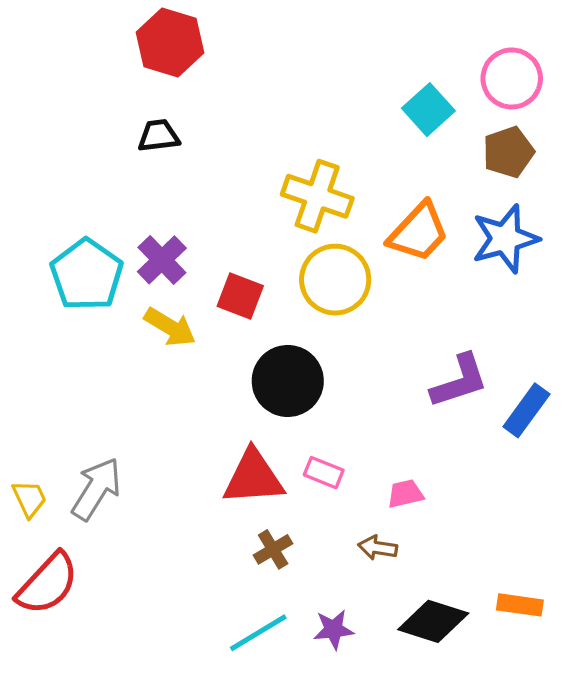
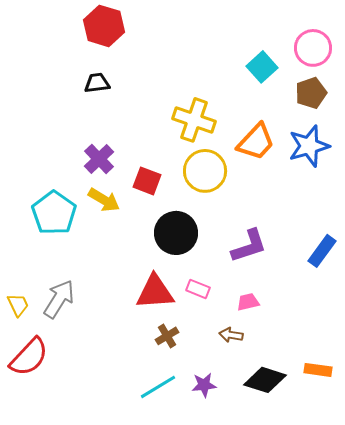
cyan pentagon: (87, 275) -> (54, 213), moved
purple L-shape: (459, 381) -> (249, 246), moved

